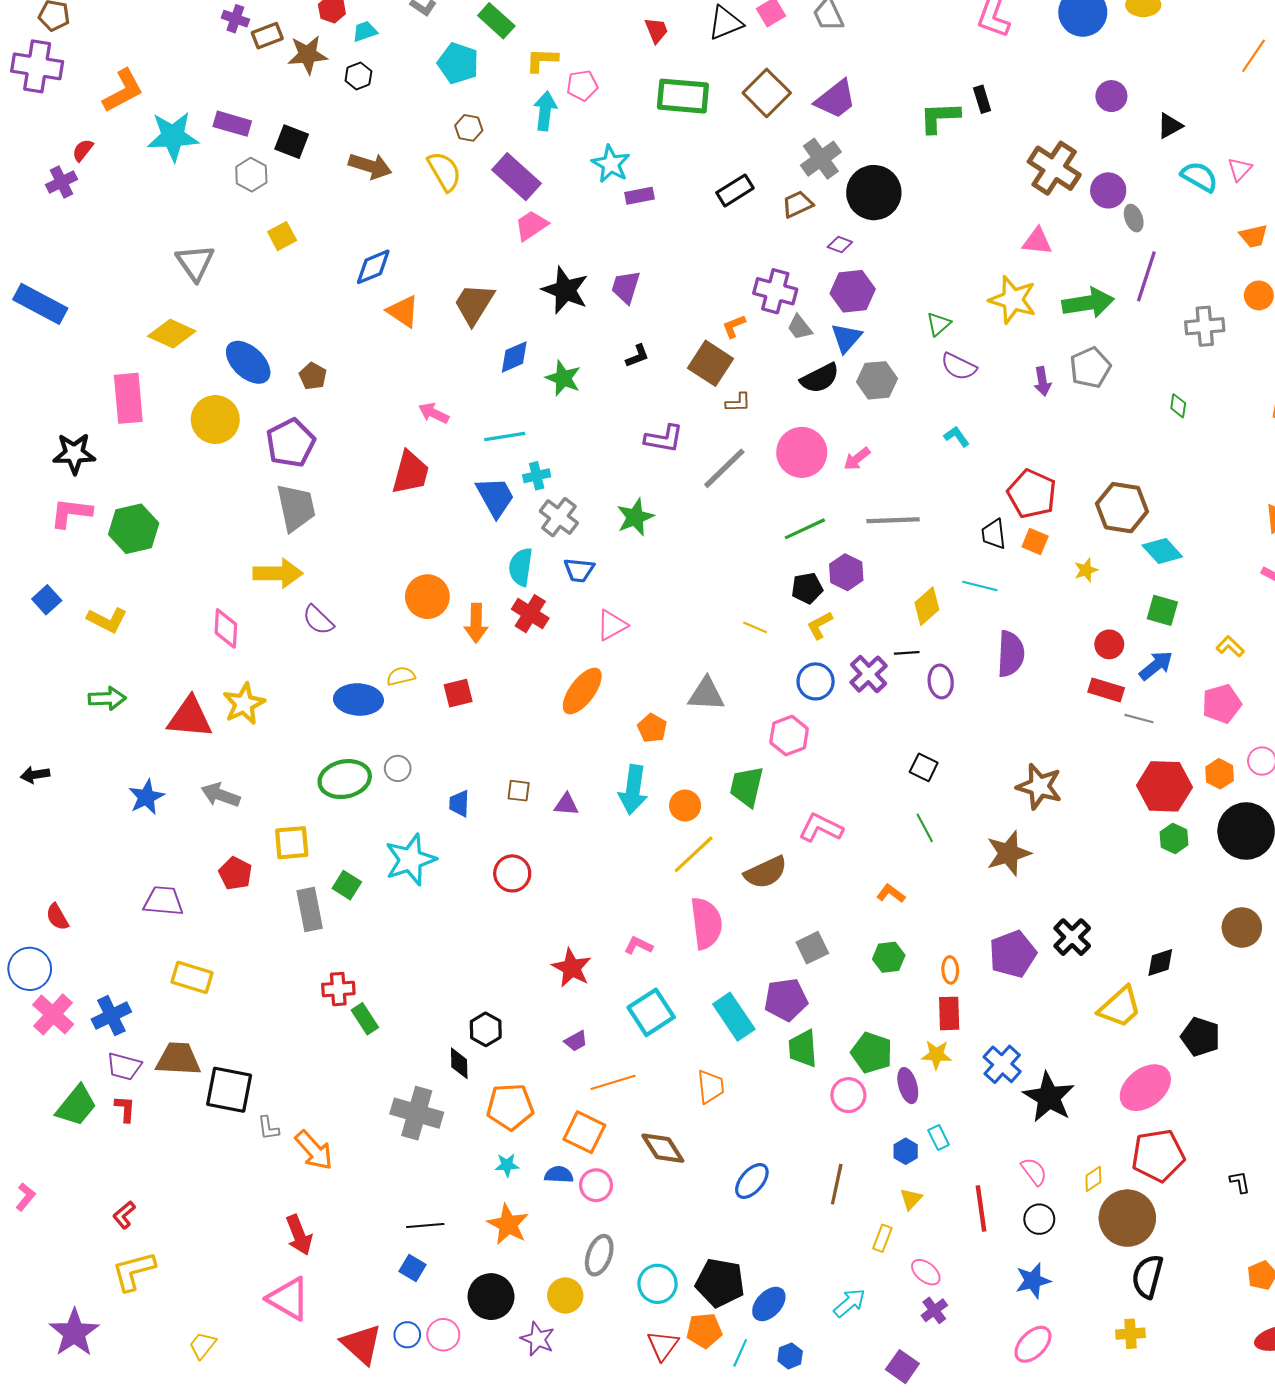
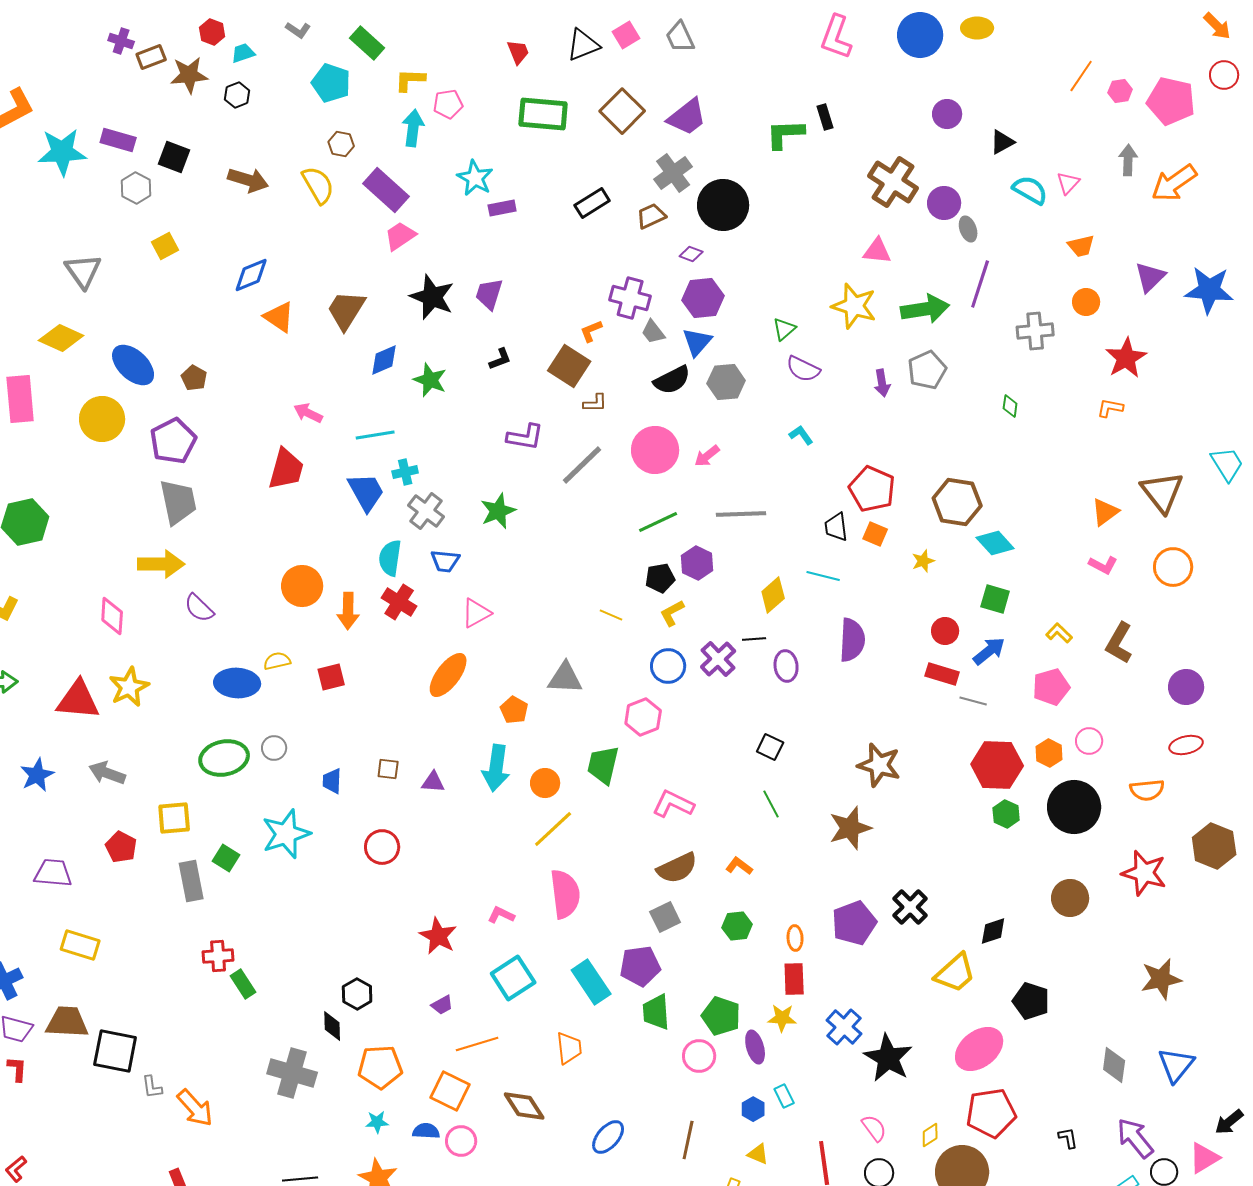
brown semicircle: (766, 872) -> (677, 868), moved
yellow triangle: (911, 1199) -> (758, 1154), turned -50

